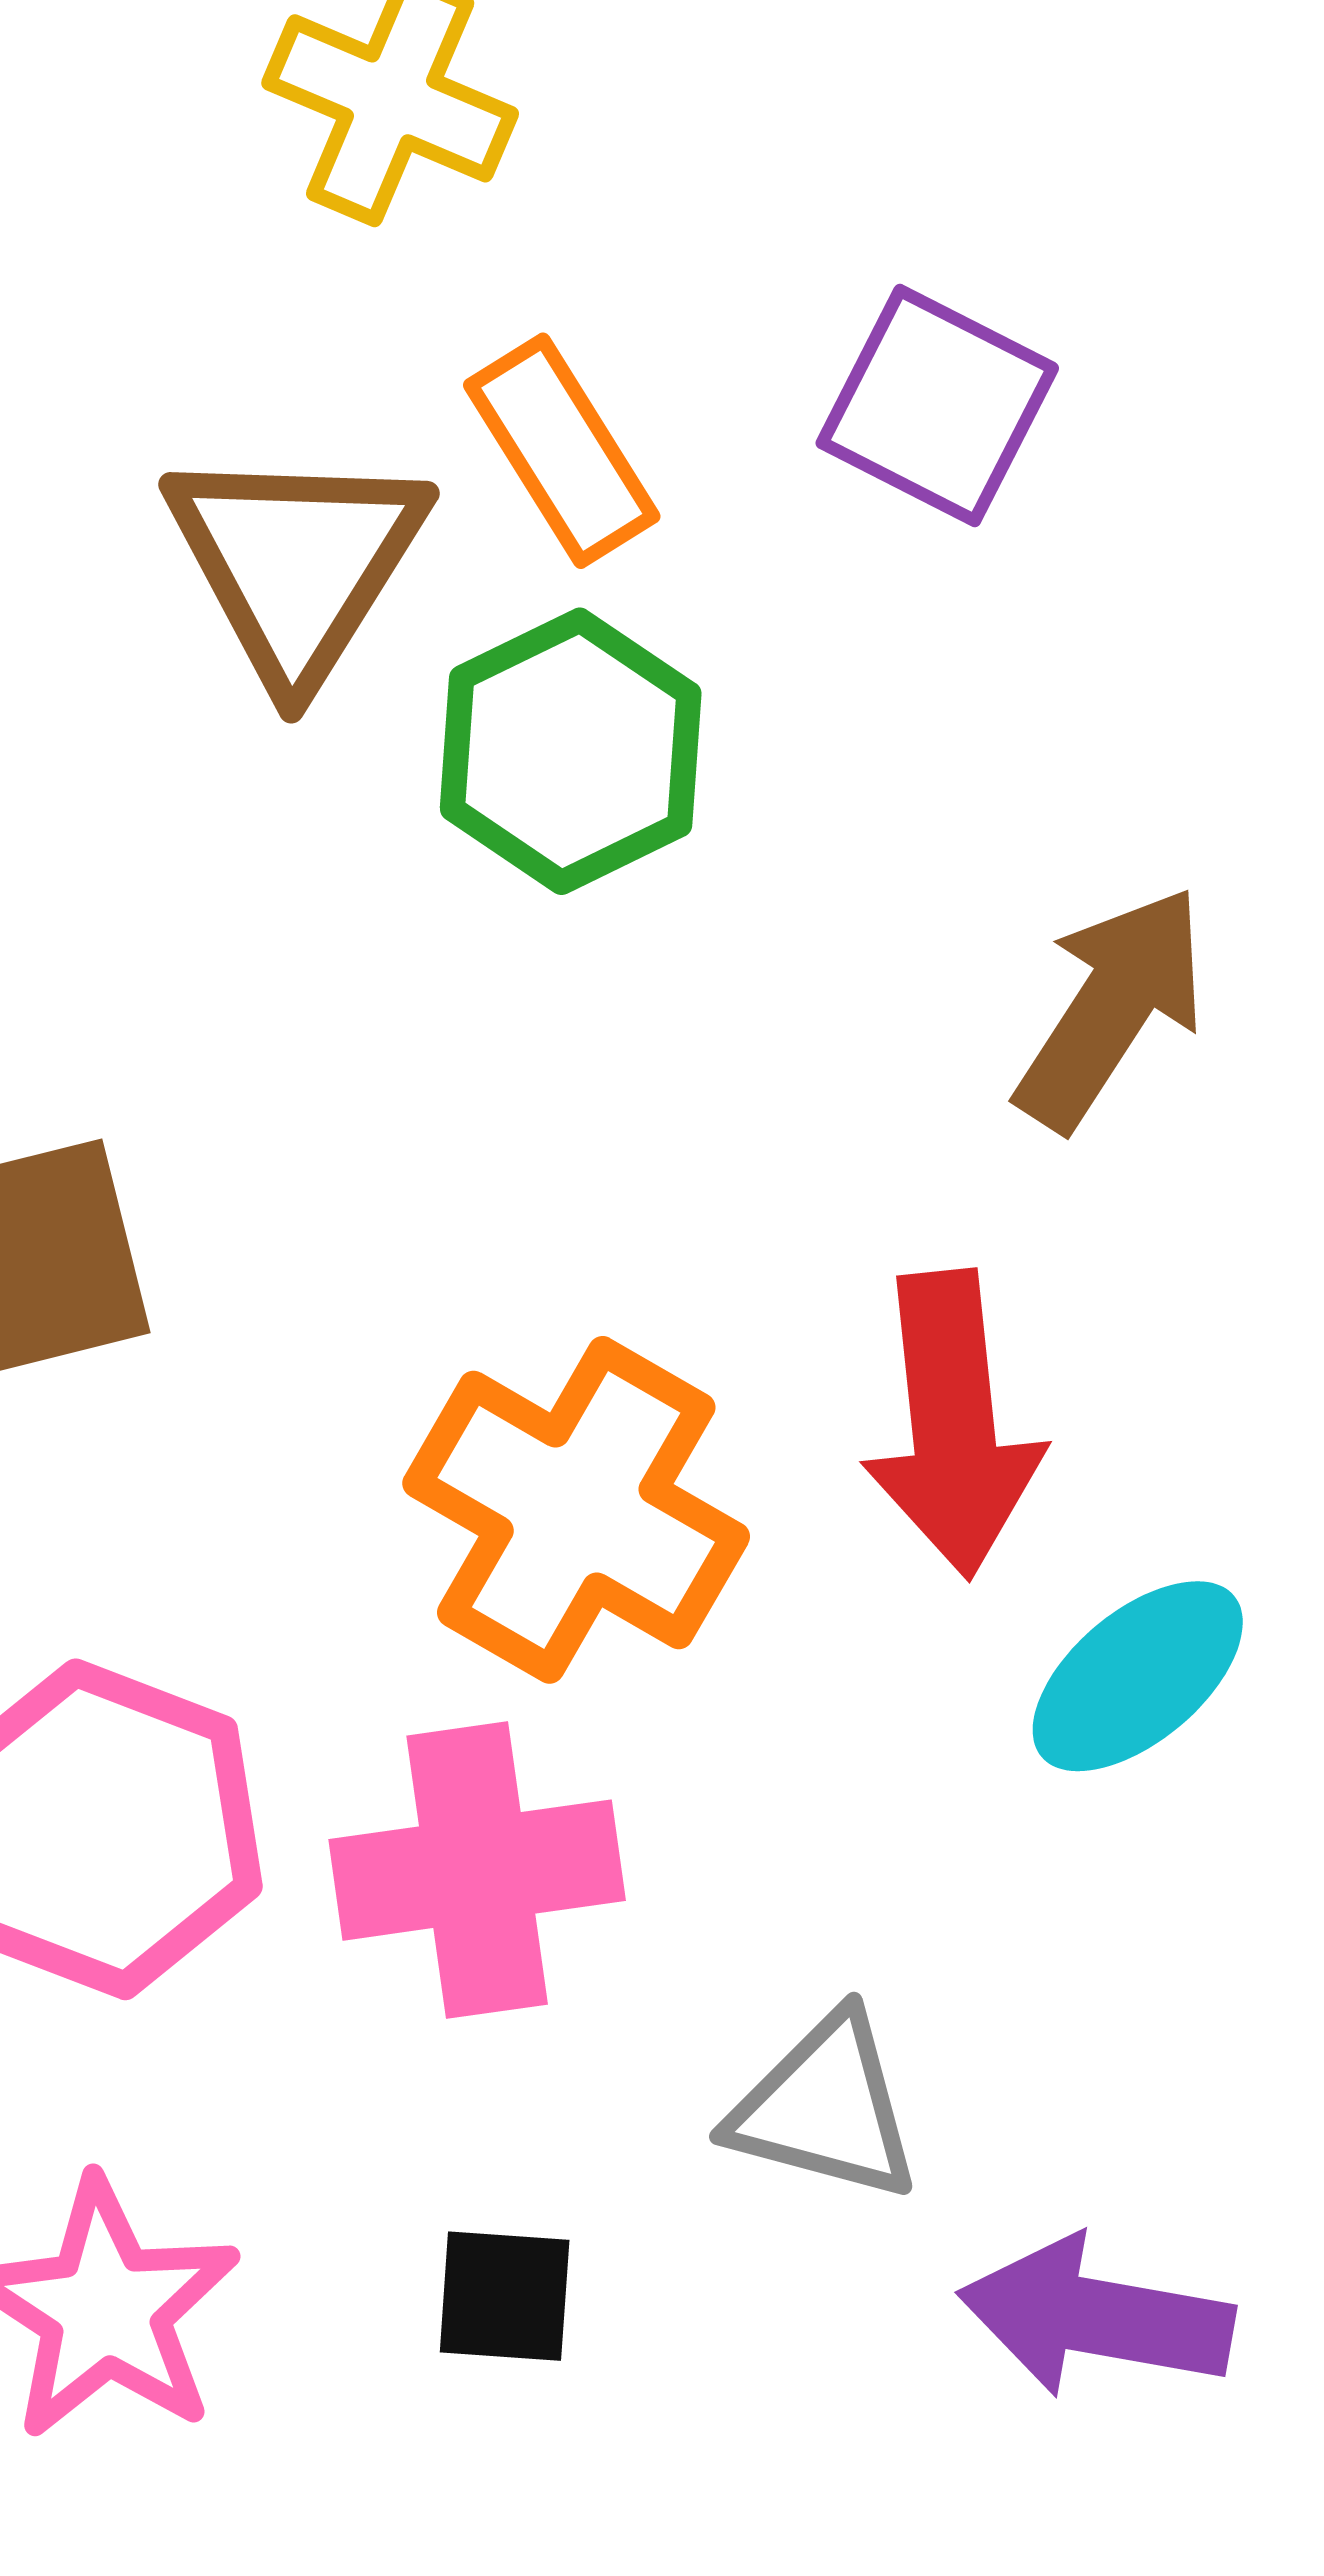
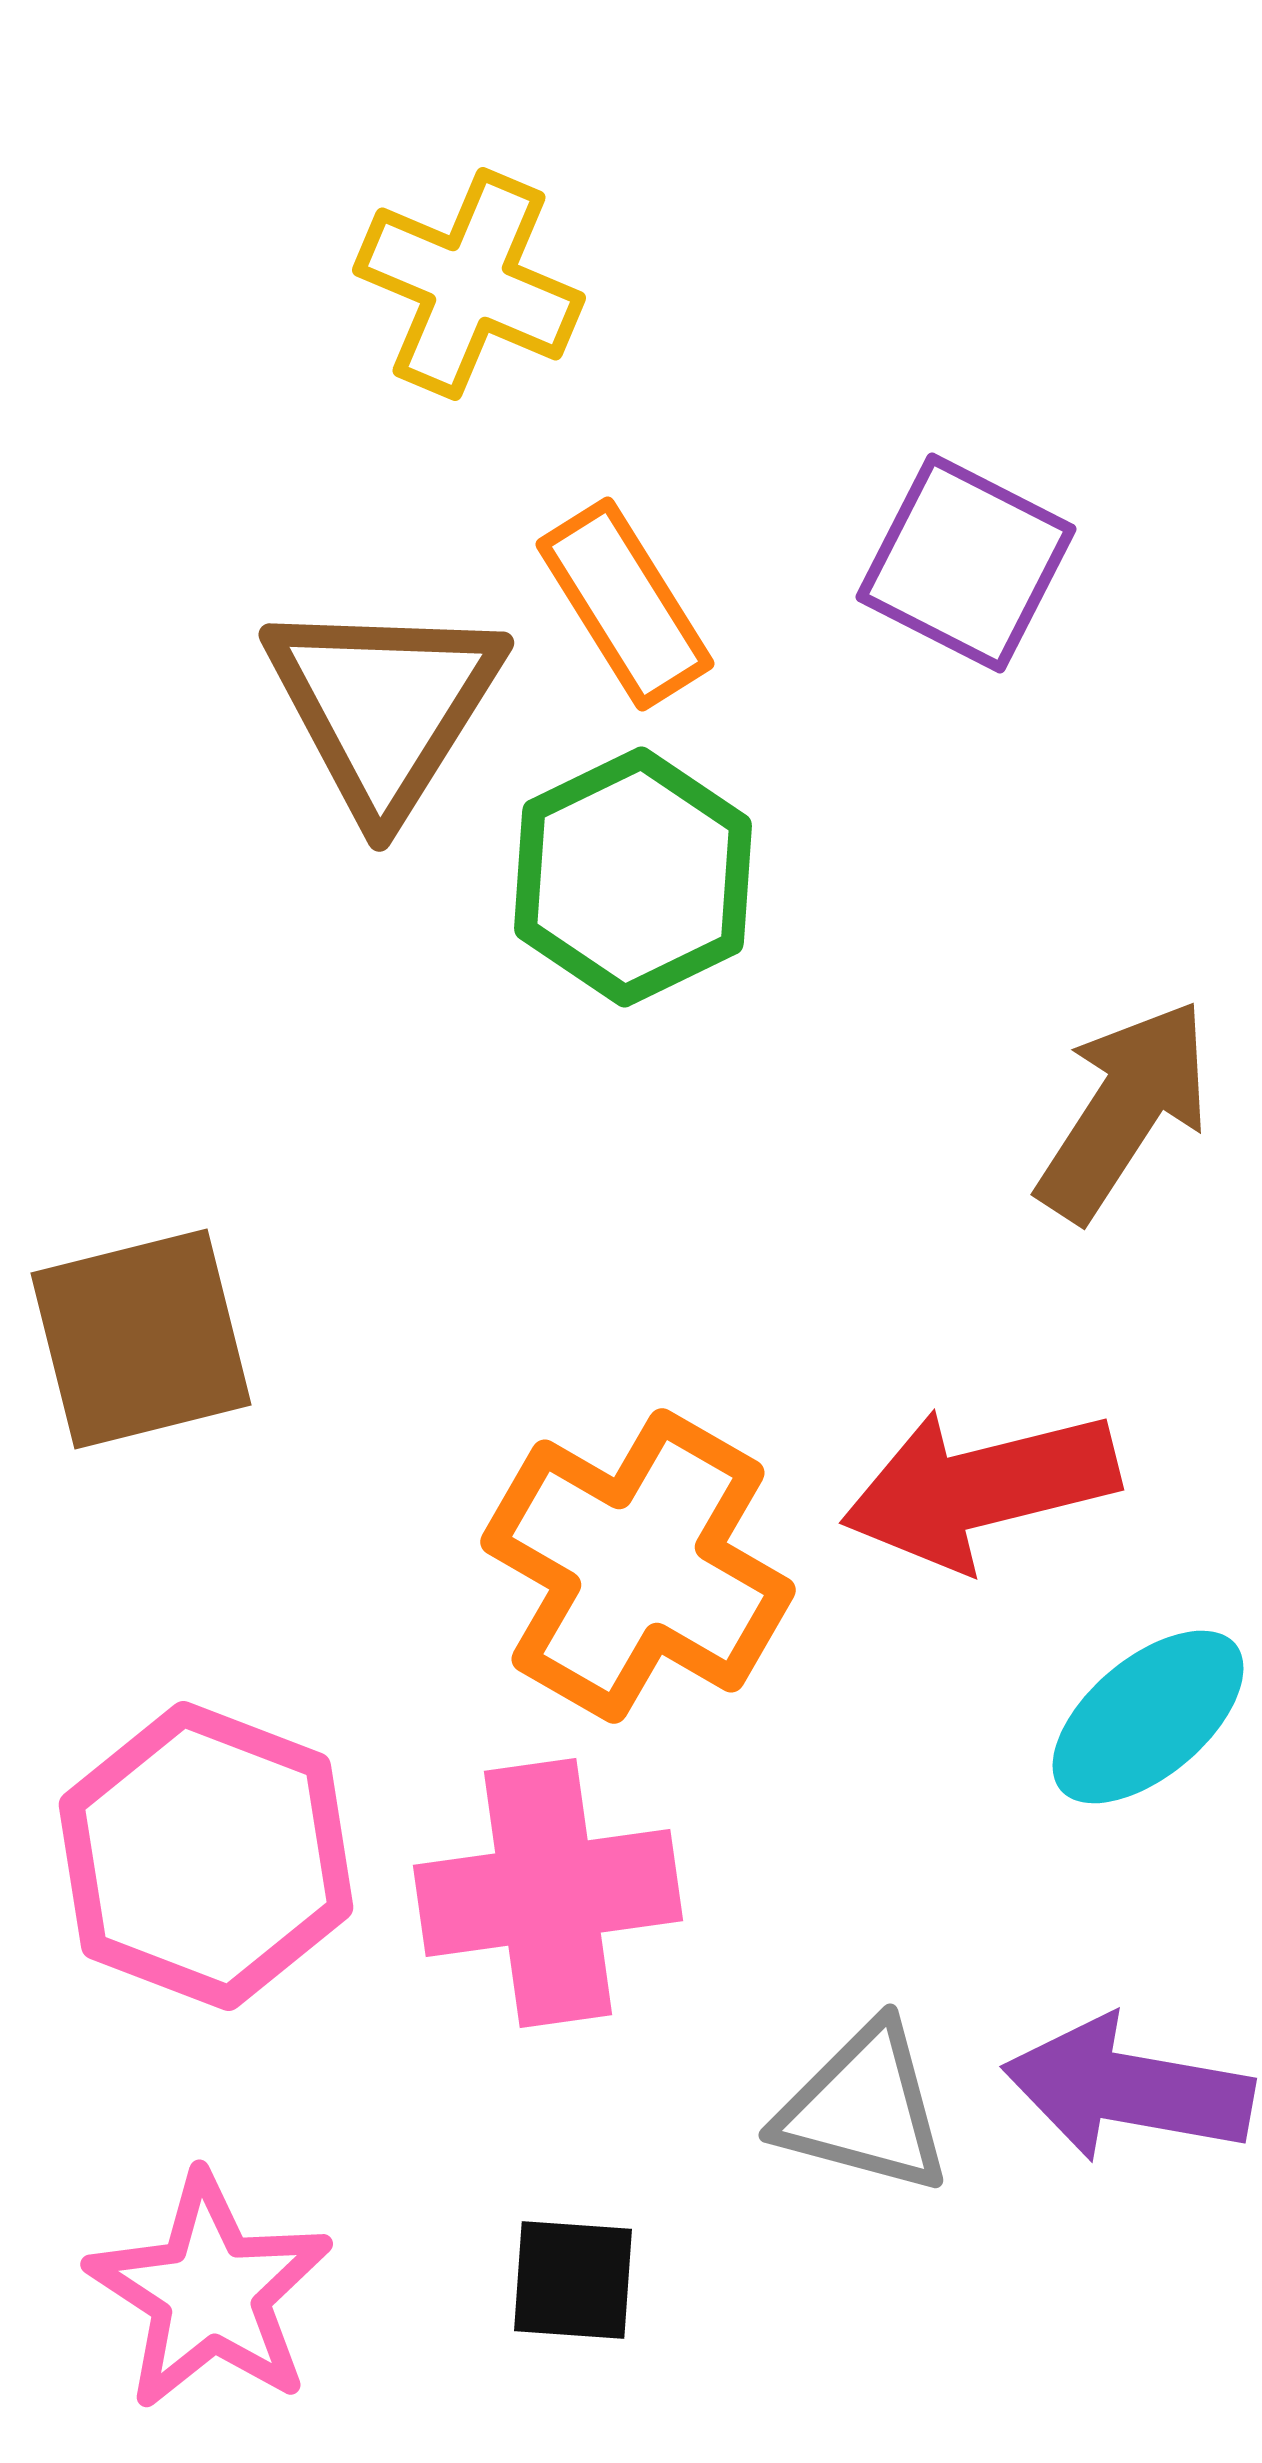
red arrow: (953, 1424) -> (980, 1488), turned 82
purple arrow: (1096, 2317) -> (1128, 2089), moved

